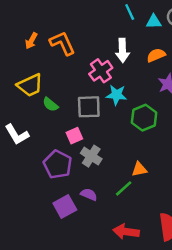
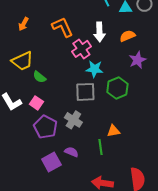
orange L-shape: (62, 43) -> (62, 27), moved
gray square: (89, 107) -> (85, 92), moved
pink square: (74, 136) -> (36, 103), moved, turned -32
green line: (124, 188) -> (100, 147), turned -56

